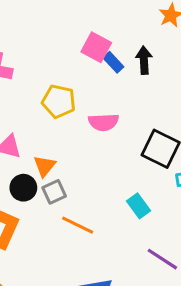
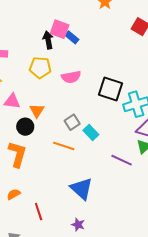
black arrow: (144, 60) -> (48, 40), moved
gray square: (54, 192) -> (72, 122), moved
cyan rectangle: (139, 206) -> (91, 133), moved

